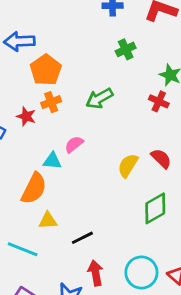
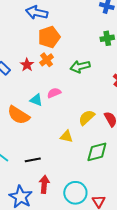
orange cross: (51, 102) -> (47, 60), turned -32
orange semicircle: (34, 188) -> (18, 115), turned 80
yellow triangle: (48, 221) -> (66, 136), moved
black line: (82, 238) -> (33, 160), moved

